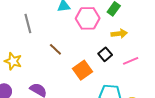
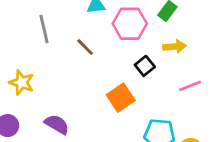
brown line: (55, 49) -> (85, 47), moved
black square: (105, 54) -> (145, 66), moved

